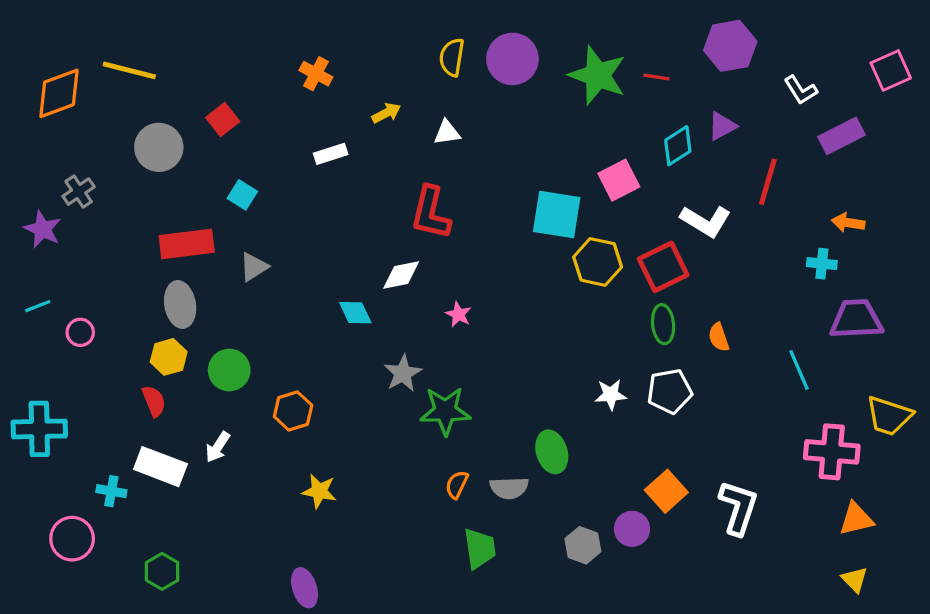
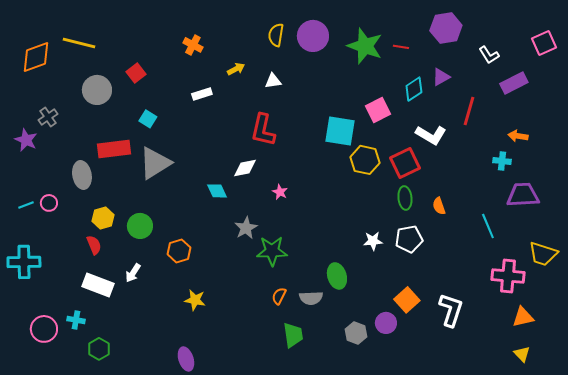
gray triangle: (254, 267) -> (155, 163), size x1.8
gray ellipse: (180, 305) -> (82, 175), moved
cyan line: (38, 306) -> (26, 205), moved
cyan cross: (111, 491) -> (76, 320), moved

